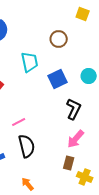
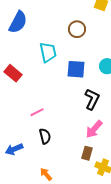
blue square: (58, 79) -> (76, 69), turned 30
black semicircle: (27, 146) -> (45, 136), size x0.7

